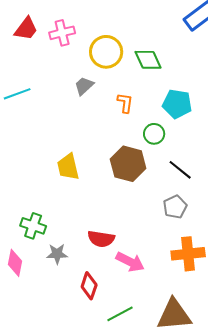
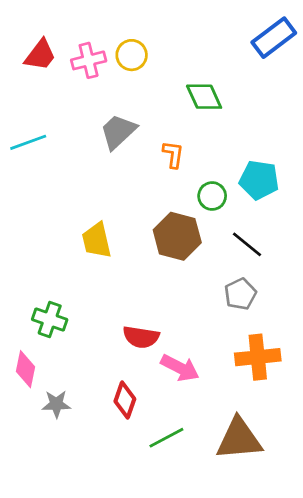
yellow circle: (106, 52) -> (132, 55), moved, size x0.7
gray trapezoid: (84, 86) -> (118, 132), size x1.4
cyan pentagon: (177, 104) -> (259, 180), moved
gray star: (57, 254) -> (56, 404), moved

